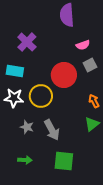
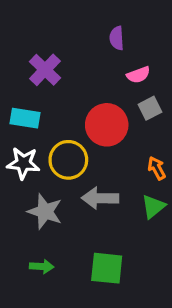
purple semicircle: (67, 15) -> (117, 38), moved, size x0.6
gray star: (27, 127) -> (45, 212), size x1.5
gray arrow: (52, 130) -> (100, 198), moved, turned 120

